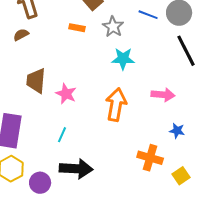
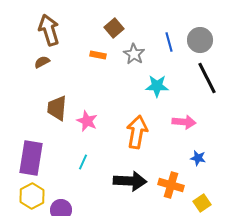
blue line: (148, 15) -> (169, 42), turned 54
cyan star: (123, 59) -> (157, 86), moved
black arrow: (76, 169) -> (130, 181), moved

